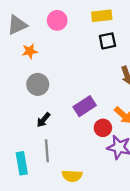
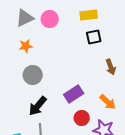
gray triangle: (17, 25) -> (25, 18), moved
black arrow: (43, 120) -> (38, 106), size x1.5
red circle: (103, 128) -> (82, 118), moved

